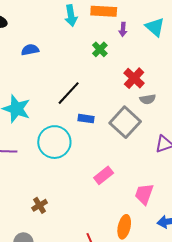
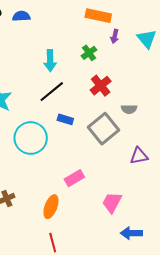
cyan arrow: (71, 16) -> (50, 61), moved
blue semicircle: (30, 50) -> (21, 16), moved
red cross: (134, 78) -> (101, 86), moved
orange ellipse: (124, 227) -> (51, 207), moved

